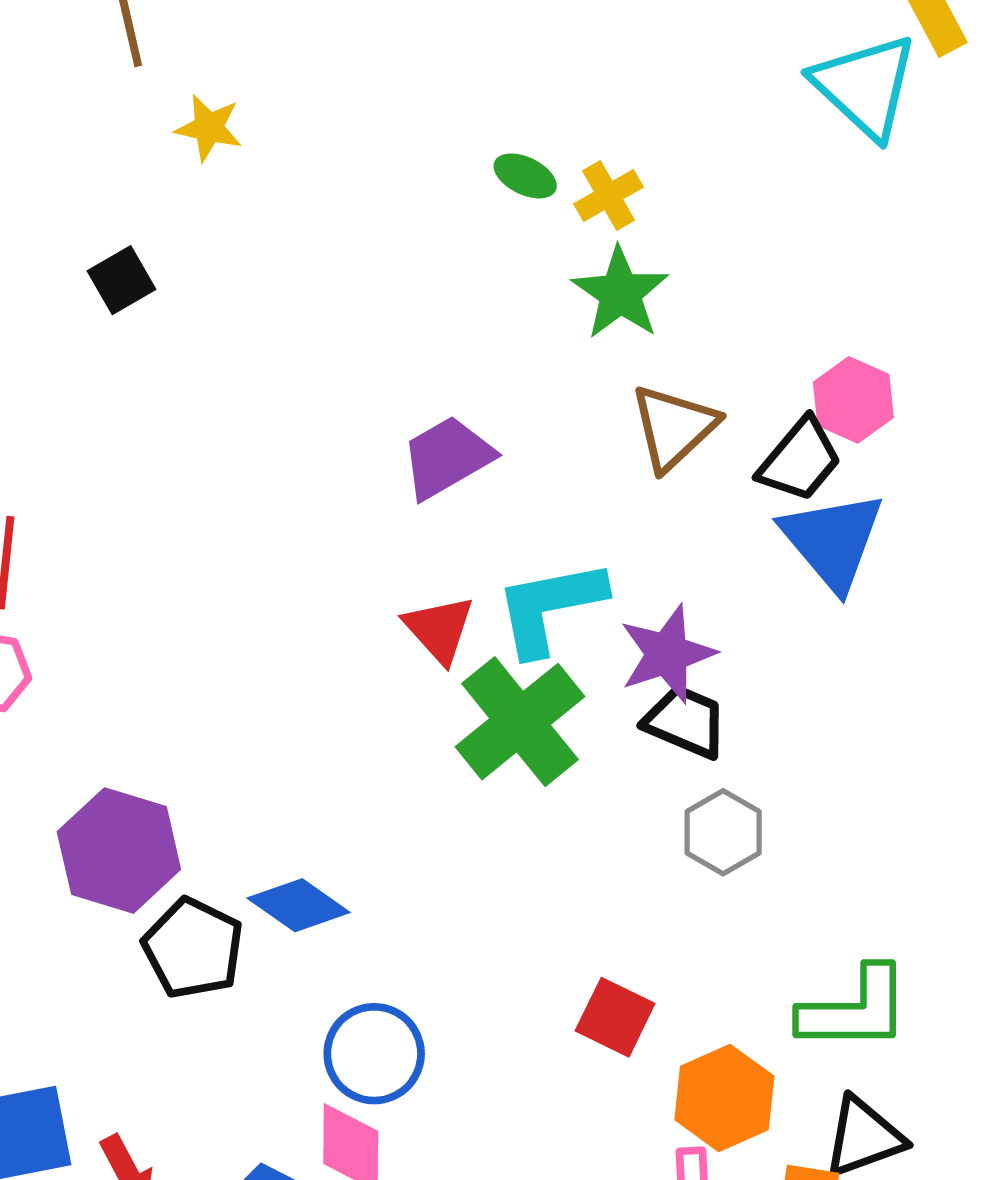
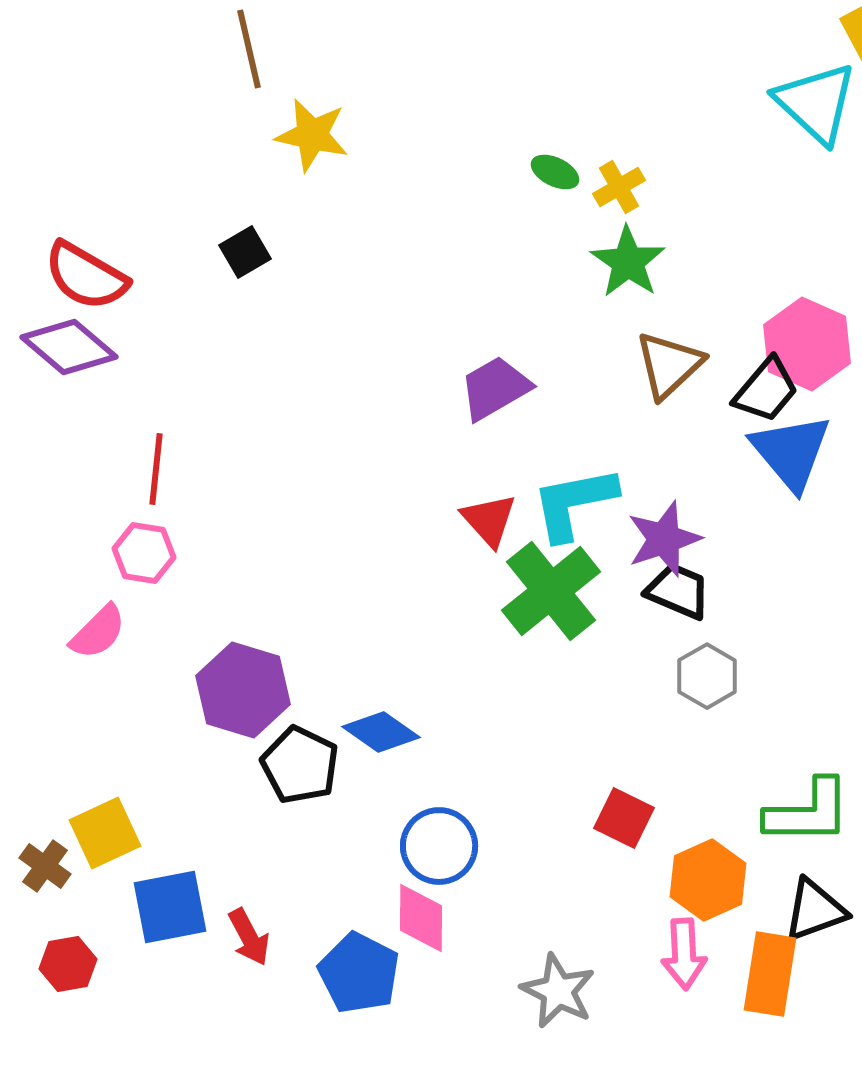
yellow star: (209, 128) -> (312, 135), size x1.4
pink hexagon: (853, 400) -> (807, 344), size x1.4

